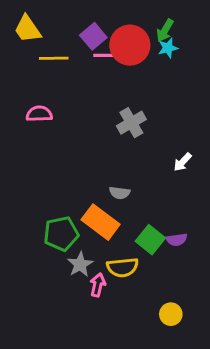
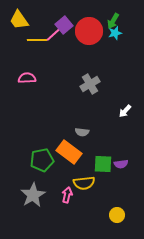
pink line: (106, 55) -> (54, 34), moved, turned -42
green square: (150, 240) -> (103, 164), turned -36
gray star: (80, 264) -> (33, 195), moved, size x1.4

